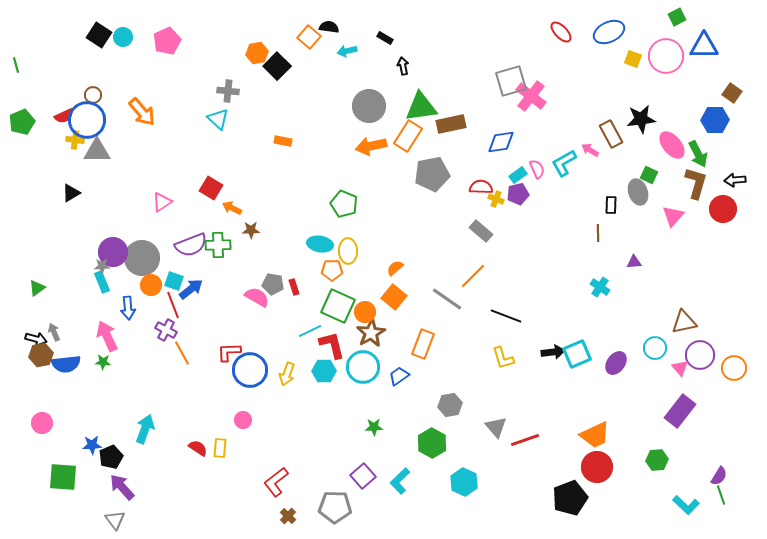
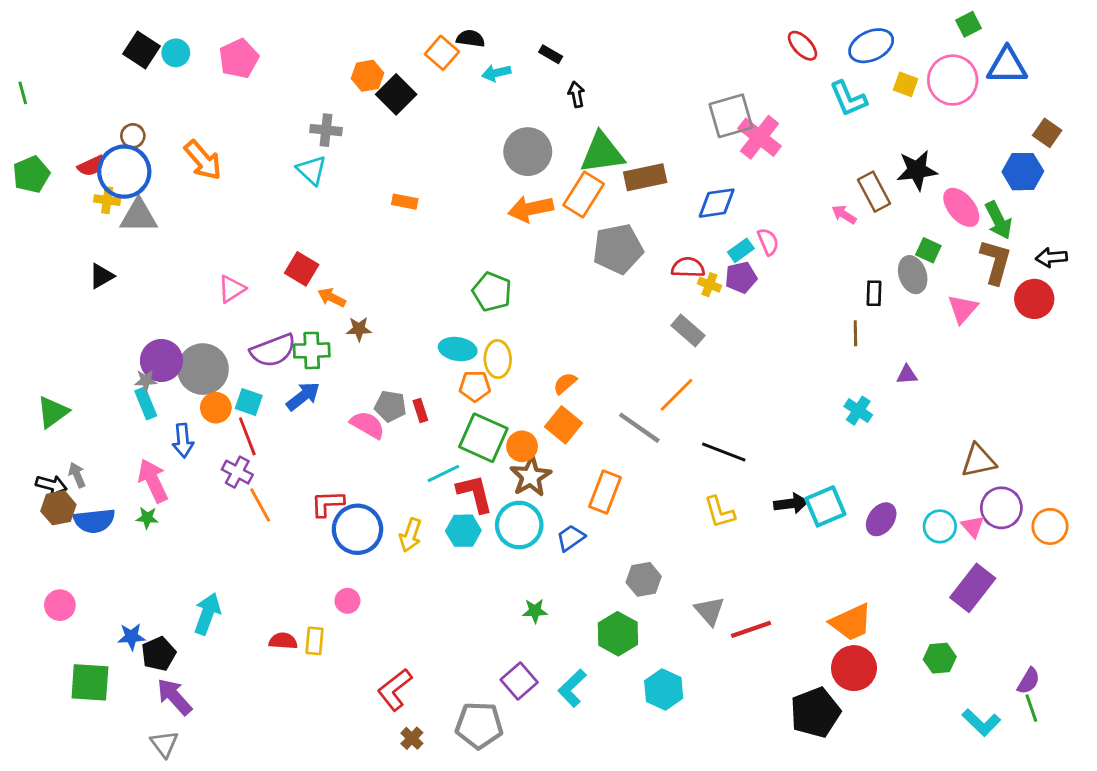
cyan L-shape: (564, 163) -> (848, 99), moved, turned -84
green triangle: (37, 288) -> (53, 412), size x1.4
blue arrow: (191, 289) -> (303, 396), moved
cyan circle: (655, 348) -> (940, 526), moved
red semicircle: (198, 448) -> (283, 641), turned -30

